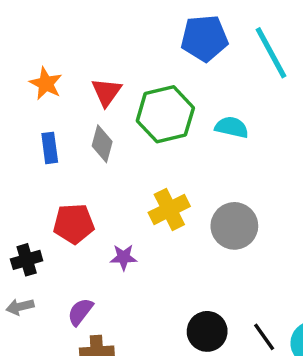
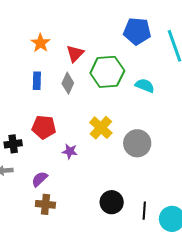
yellow cross: (169, 209) -> (101, 128), turned -30
black line: (264, 337) -> (144, 211), turned 30

